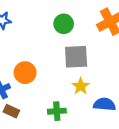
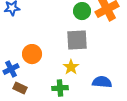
green circle: (64, 24) -> (82, 11), moved
yellow star: (81, 86) -> (71, 67), moved

